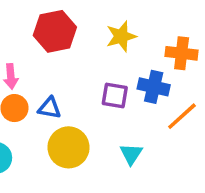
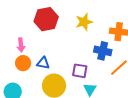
purple square: (115, 95) -> (80, 71), moved

